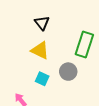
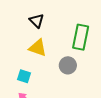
cyan square: (42, 79) -> (24, 76), moved

